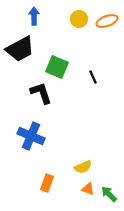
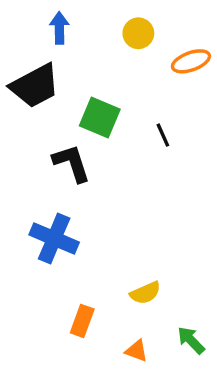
orange ellipse: (107, 21) -> (191, 61), moved
orange triangle: (88, 189) -> (137, 351), moved

